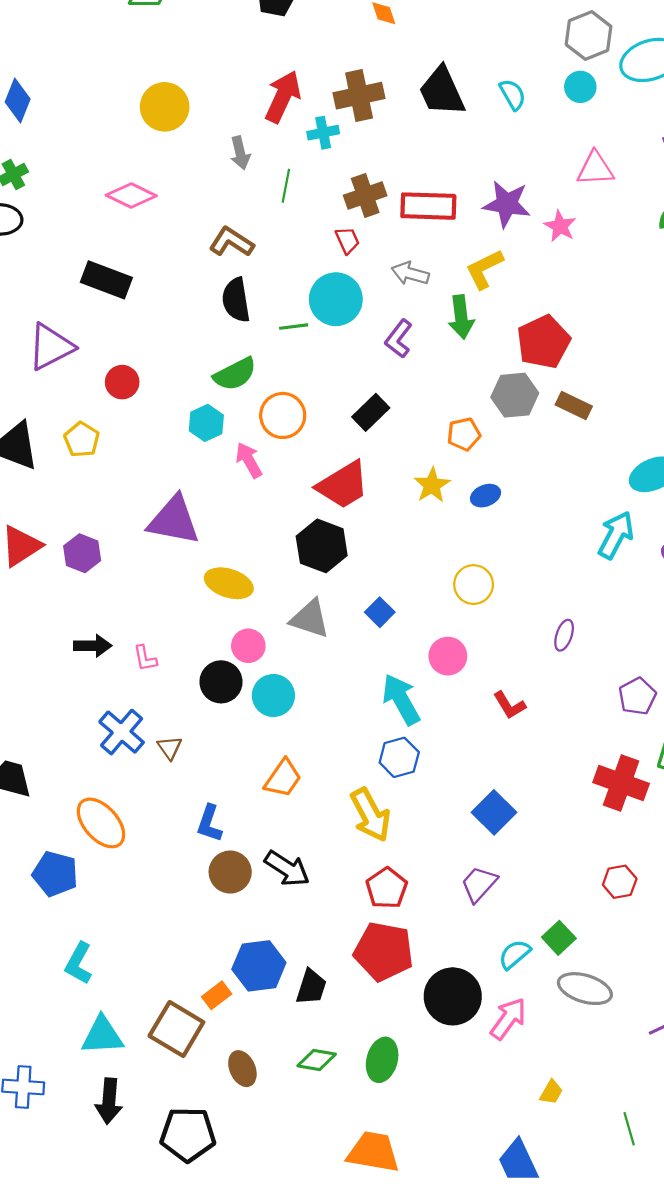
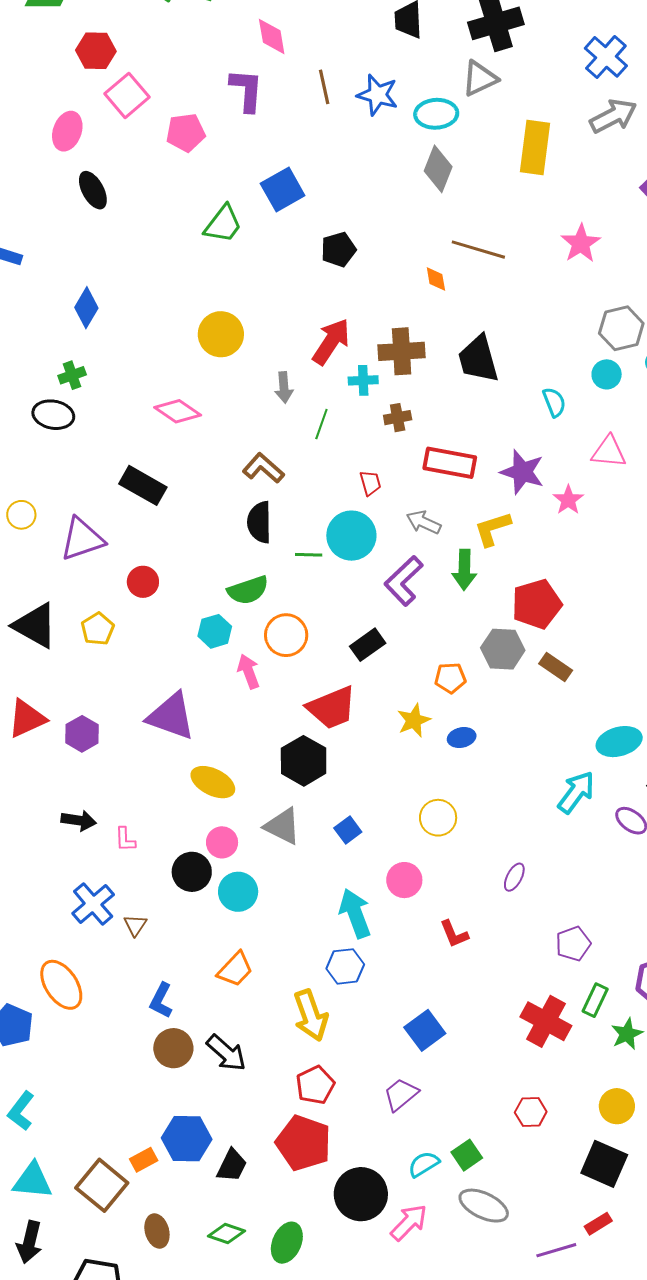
cyan semicircle: (513, 95) -> (554, 402), moved
brown cross: (365, 196) -> (398, 418), moved, size x0.7
purple L-shape: (399, 339) -> (404, 581), size x1.4

